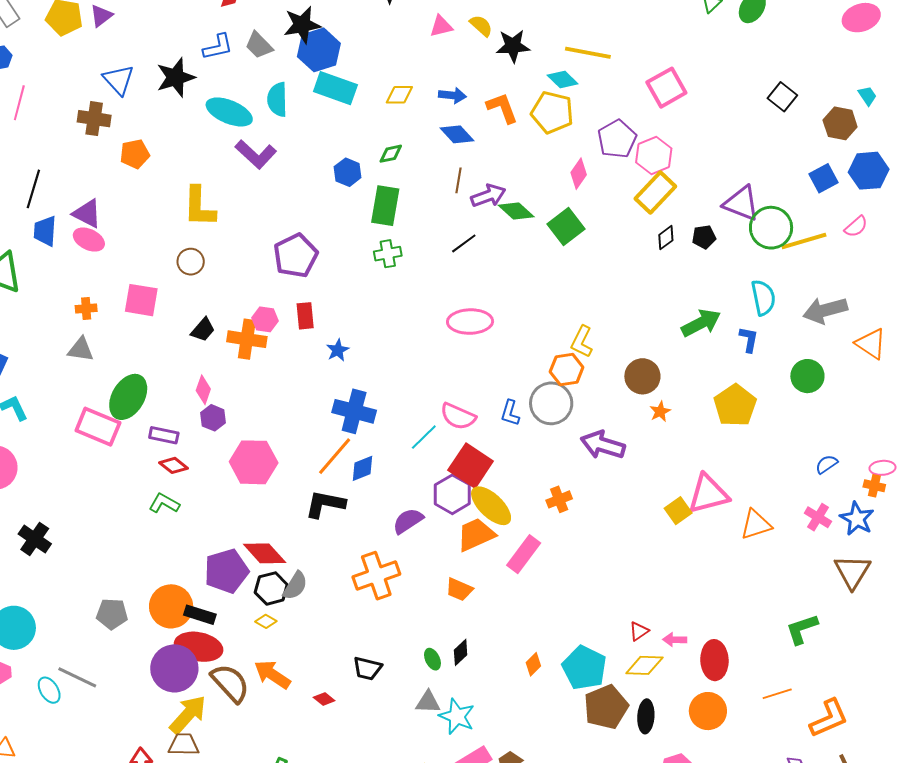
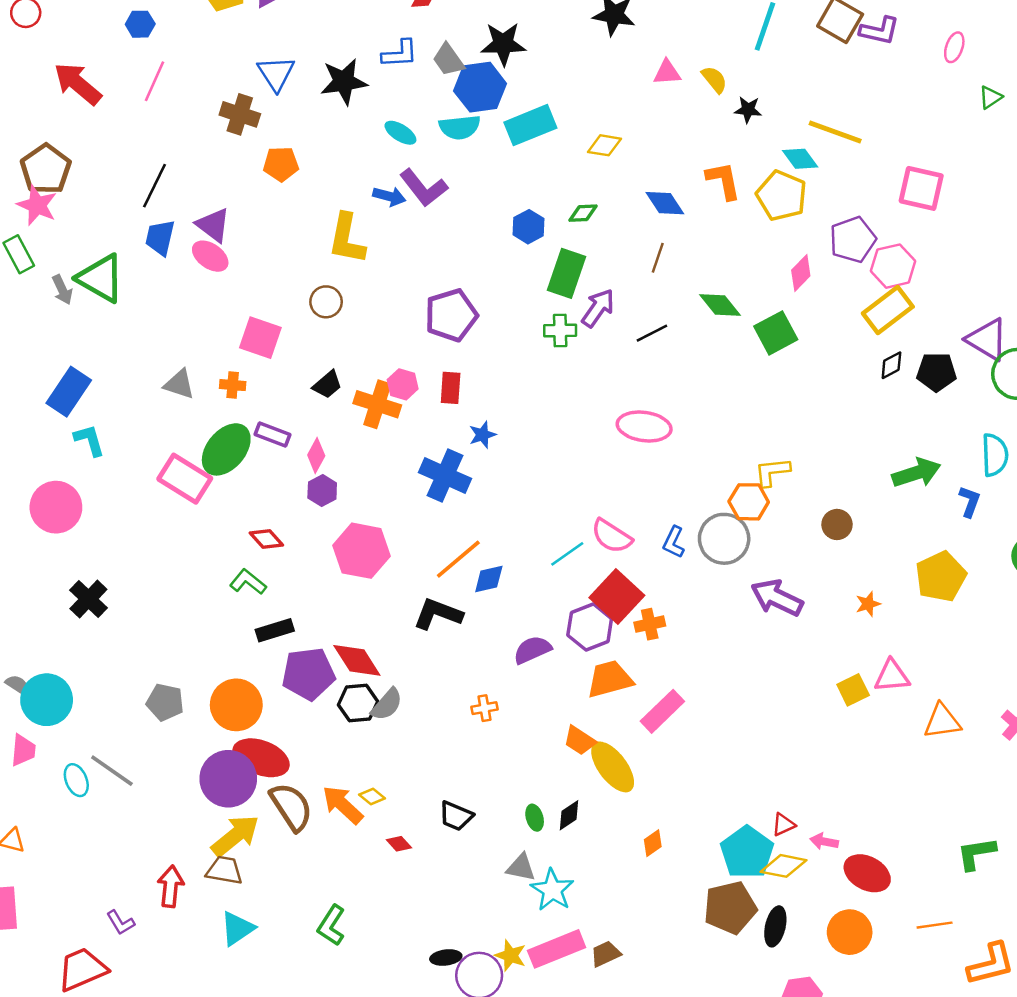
black star: (513, 46) -> (748, 110), size x0.7
blue hexagon: (319, 50) -> (480, 87), moved
cyan rectangle: (335, 88) -> (530, 125), turned -51
pink square: (666, 88) -> (921, 188), turned 33
blue arrow: (452, 95) -> (389, 196), moved
cyan semicircle: (277, 99) -> (460, 127), turned -104
cyan ellipse: (229, 112) -> (400, 133), size x0.6
purple arrow: (488, 196) -> (598, 308), moved, turned -44
black pentagon: (704, 237) -> (936, 372), size x1.4
orange cross: (86, 308) -> (233, 385), moved
yellow L-shape: (582, 342) -> (772, 472), turned 48
brown circle: (642, 376) -> (837, 524), size x0.7
blue cross: (354, 411) -> (445, 475), moved
orange star: (660, 412) -> (868, 604), moved
purple rectangle: (164, 435) -> (273, 434), moved
pink triangle: (708, 494) -> (892, 676), size x0.7
orange cross: (559, 499) -> (650, 624), moved
yellow ellipse: (491, 506) -> (613, 767), moved
orange cross: (376, 576) -> (485, 708), size x0.5
black rectangle: (200, 615) -> (275, 630), moved, turned -44
yellow diamond: (266, 621) -> (372, 797), moved
red ellipse: (714, 660) -> (867, 873), turned -69
cyan pentagon: (584, 668) -> (747, 852), moved

